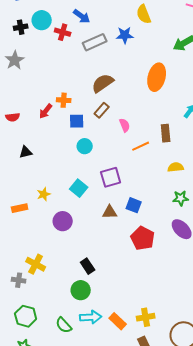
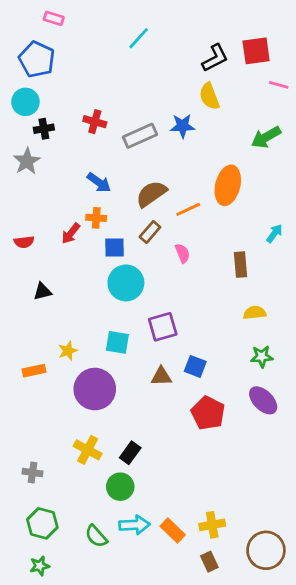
blue arrow: (82, 16) -> (99, 182), moved
cyan circle: (42, 20) -> (25, 102), moved
black cross: (21, 27) -> (44, 129), moved
cyan circle: (85, 146) -> (126, 283), size x1.6
orange line: (141, 146) -> (188, 209), moved
cyan square: (79, 188) -> (117, 342), turned -30
purple circle: (63, 221) -> (95, 389), size x1.5
yellow cross: (36, 264) -> (88, 450), moved
black rectangle: (88, 266) -> (130, 453), turned 70

